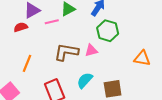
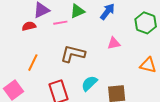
green hexagon: (108, 31) -> (146, 23), moved
pink triangle: (91, 50) -> (114, 43), moved

